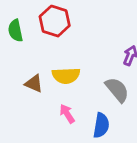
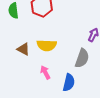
gray semicircle: (117, 90) -> (82, 58), turned 54

